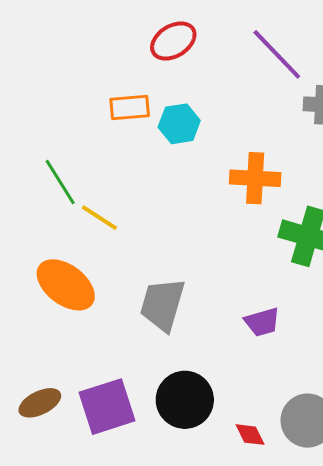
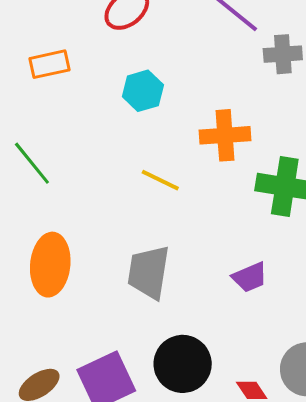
orange rectangle: (130, 108) -> (50, 64), moved
yellow line: (99, 218) -> (160, 180), moved
orange ellipse: (66, 285) -> (50, 265), turned 66

